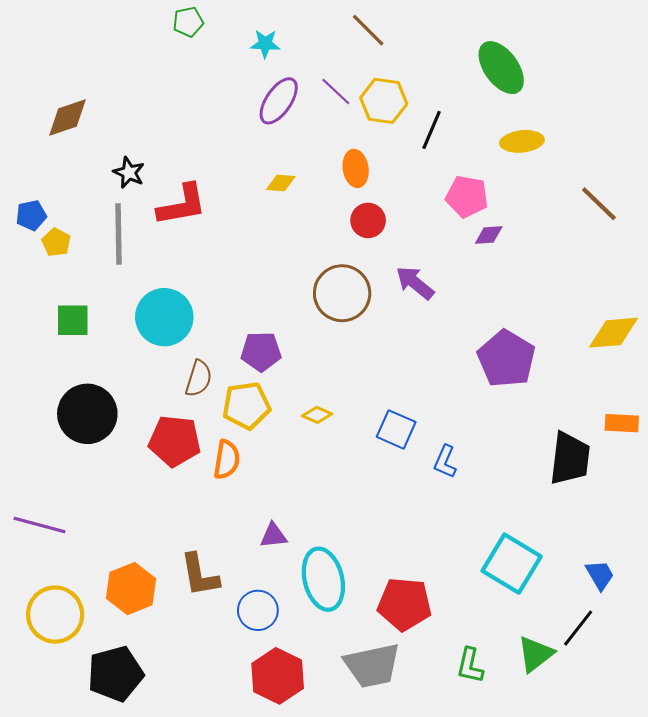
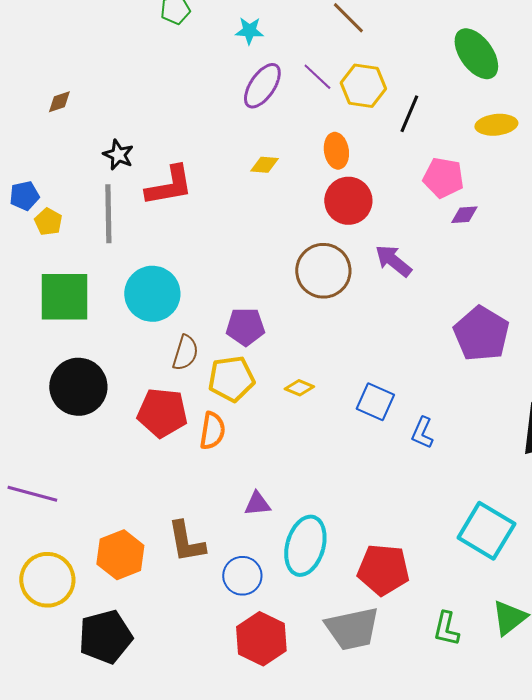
brown diamond: (68, 117) -> (59, 102), size x0.6
red circle: (368, 220) -> (348, 201), size x1.4
green square: (73, 320) -> (64, 297), size x1.6
cyan ellipse: (323, 579) -> (305, 546), turned 30

